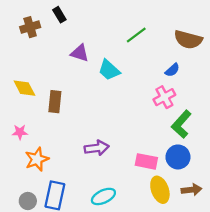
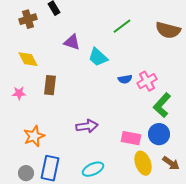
blue semicircle: (172, 70) -> (125, 79), moved, turned 32
yellow diamond: (24, 88) -> (28, 59), moved
pink star: (20, 132) -> (19, 93), moved
brown arrow: (192, 190) -> (171, 163), turned 42

